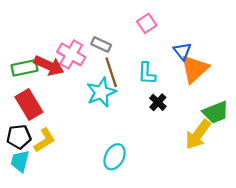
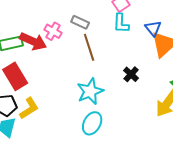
pink cross: (71, 54) -> (53, 31), size x0.7
cyan L-shape: (147, 73) -> (121, 23), moved
cyan star: (101, 92) -> (90, 91), moved

